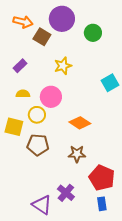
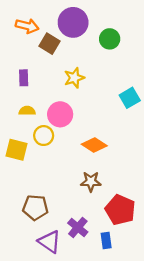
purple rectangle: (20, 66) -> (24, 78), turned -48
brown pentagon: (38, 145) -> (35, 207), moved
blue rectangle: (102, 204) -> (106, 240), moved

